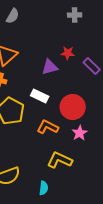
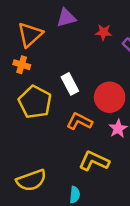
purple triangle: (50, 67) -> (66, 18), moved
white rectangle: (40, 96) -> (70, 84), turned 36

